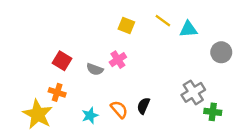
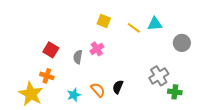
yellow line: (163, 21) -> (134, 28), moved
gray semicircle: (95, 69) -> (78, 57), turned 80

